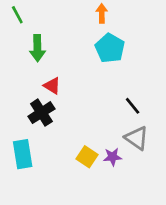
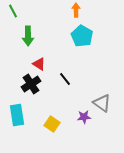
black line: (133, 106) -> (65, 79), moved
yellow square: (87, 157) -> (52, 124), moved

